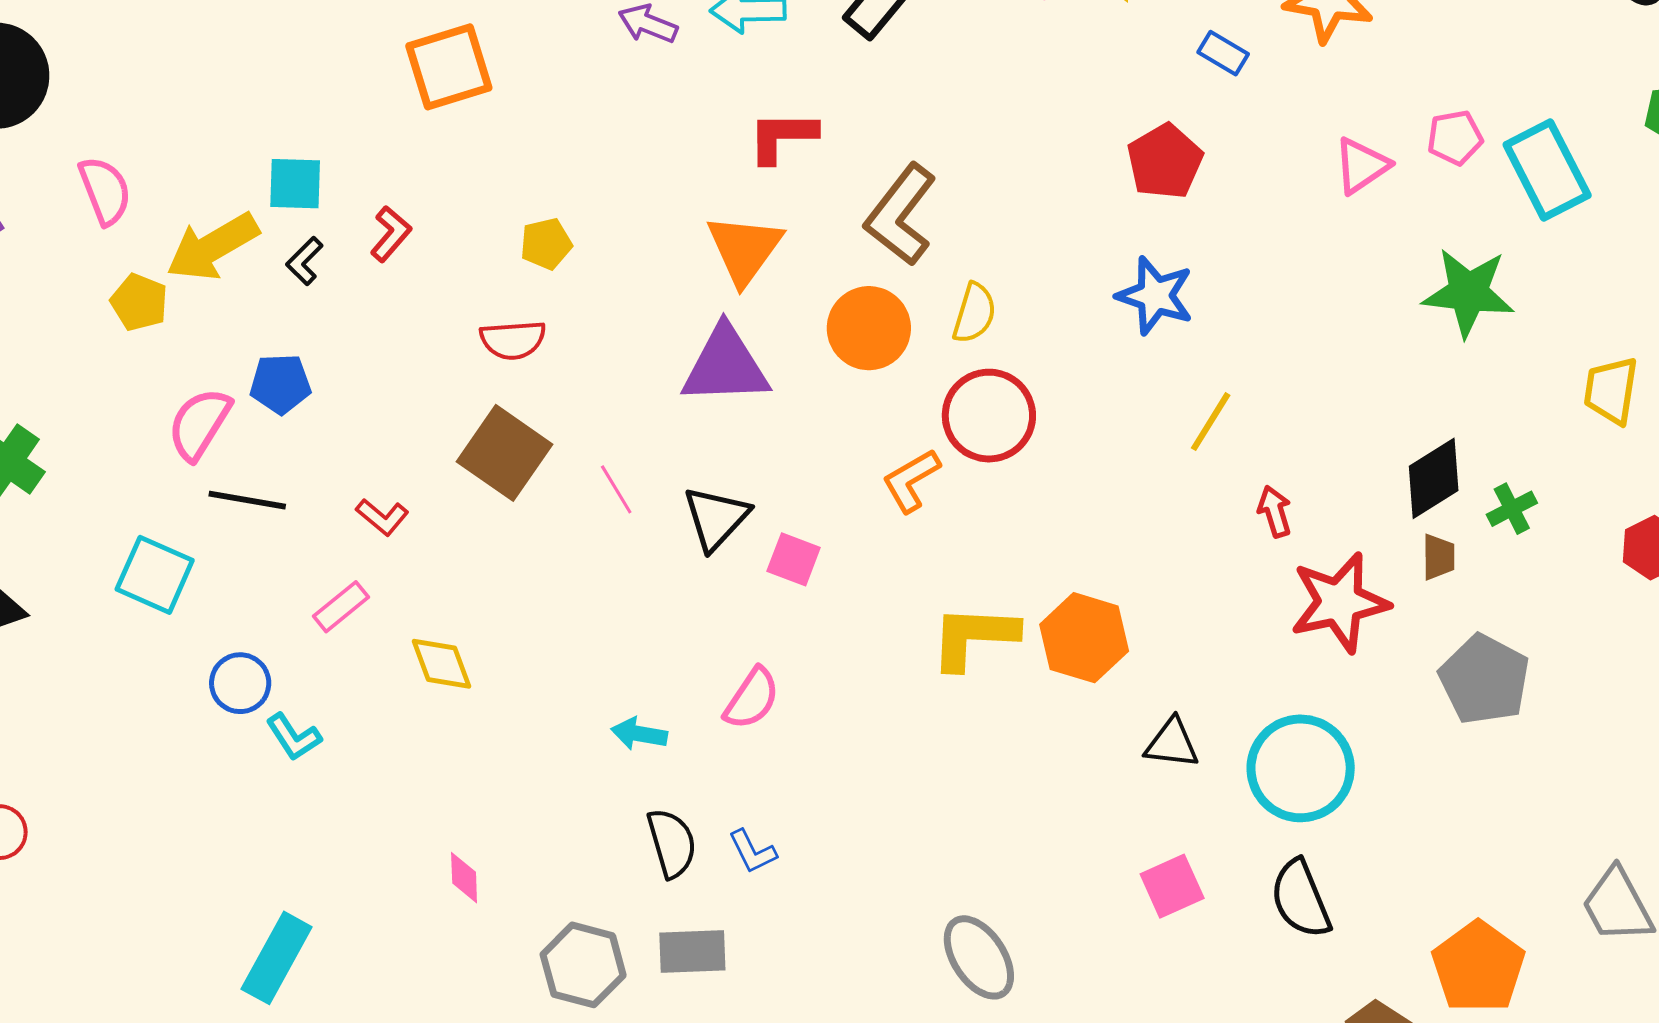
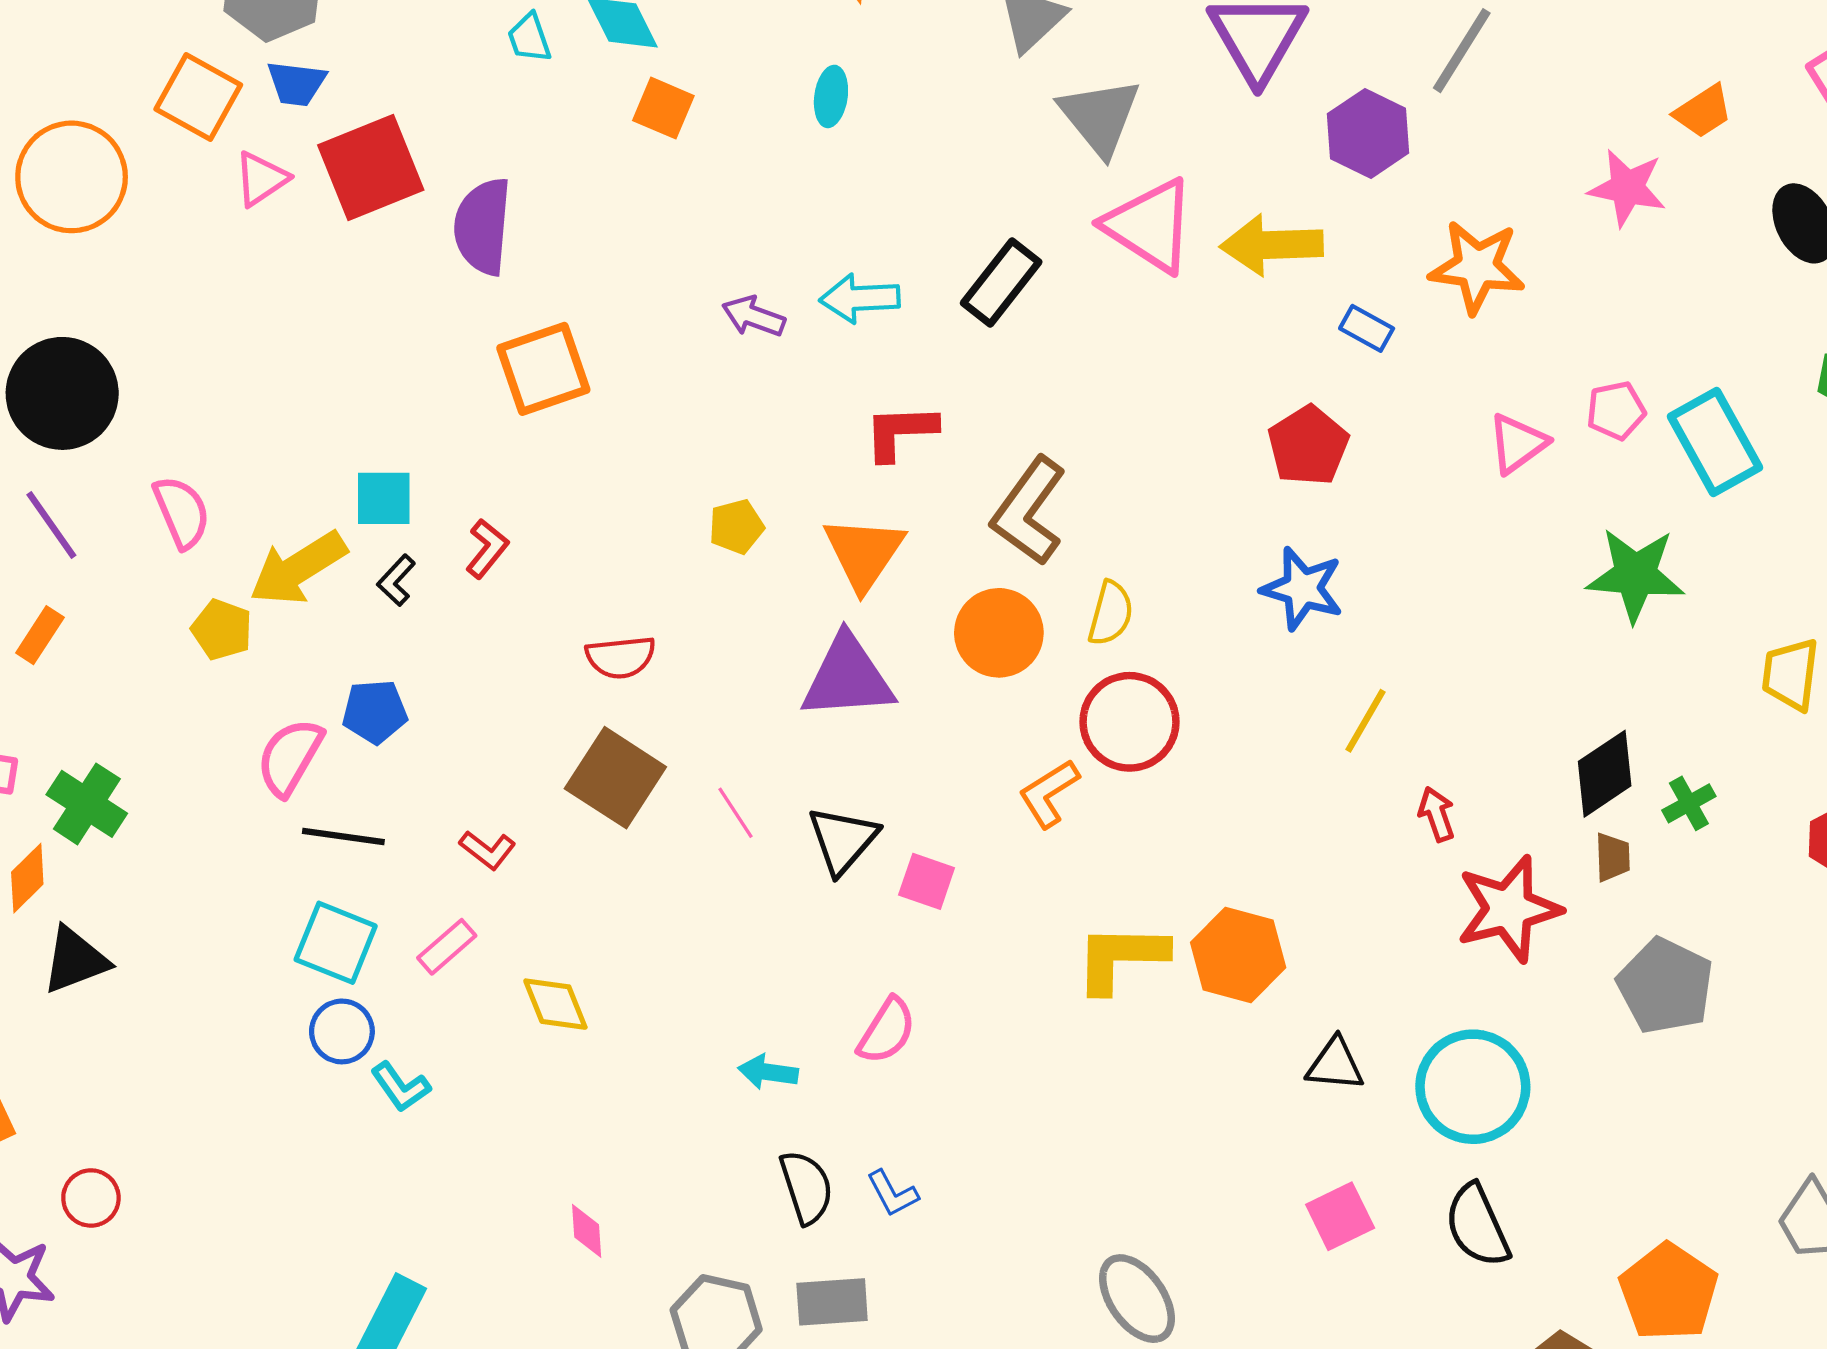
yellow pentagon: (546, 244) -> (736, 527), moved
cyan square: (155, 575) -> (336, 943), moved

